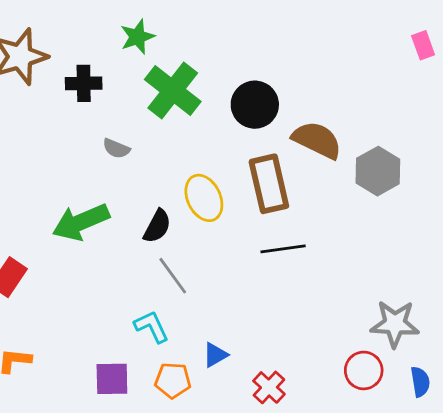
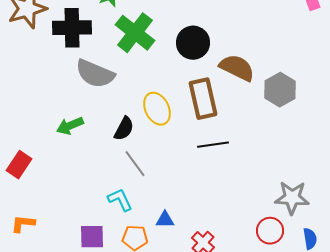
black cross: (84, 83) -> (72, 28), size x1.5
gray semicircle: (116, 148) -> (95, 74), size x2.0
green arrow: (81, 222) -> (70, 126), size x0.7
blue triangle: (215, 355) -> (165, 220), turned 30

